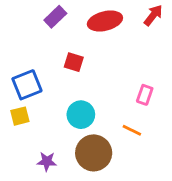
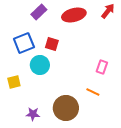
blue square: (27, 85) -> (24, 43), moved
cyan circle: (81, 115) -> (40, 65), moved

